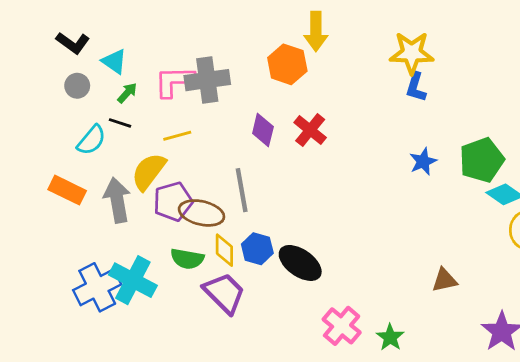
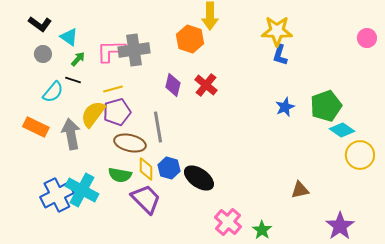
purple pentagon: (173, 202) -> (117, 112), moved

